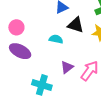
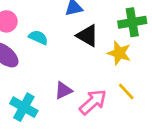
cyan semicircle: (56, 39) -> (38, 37), moved

